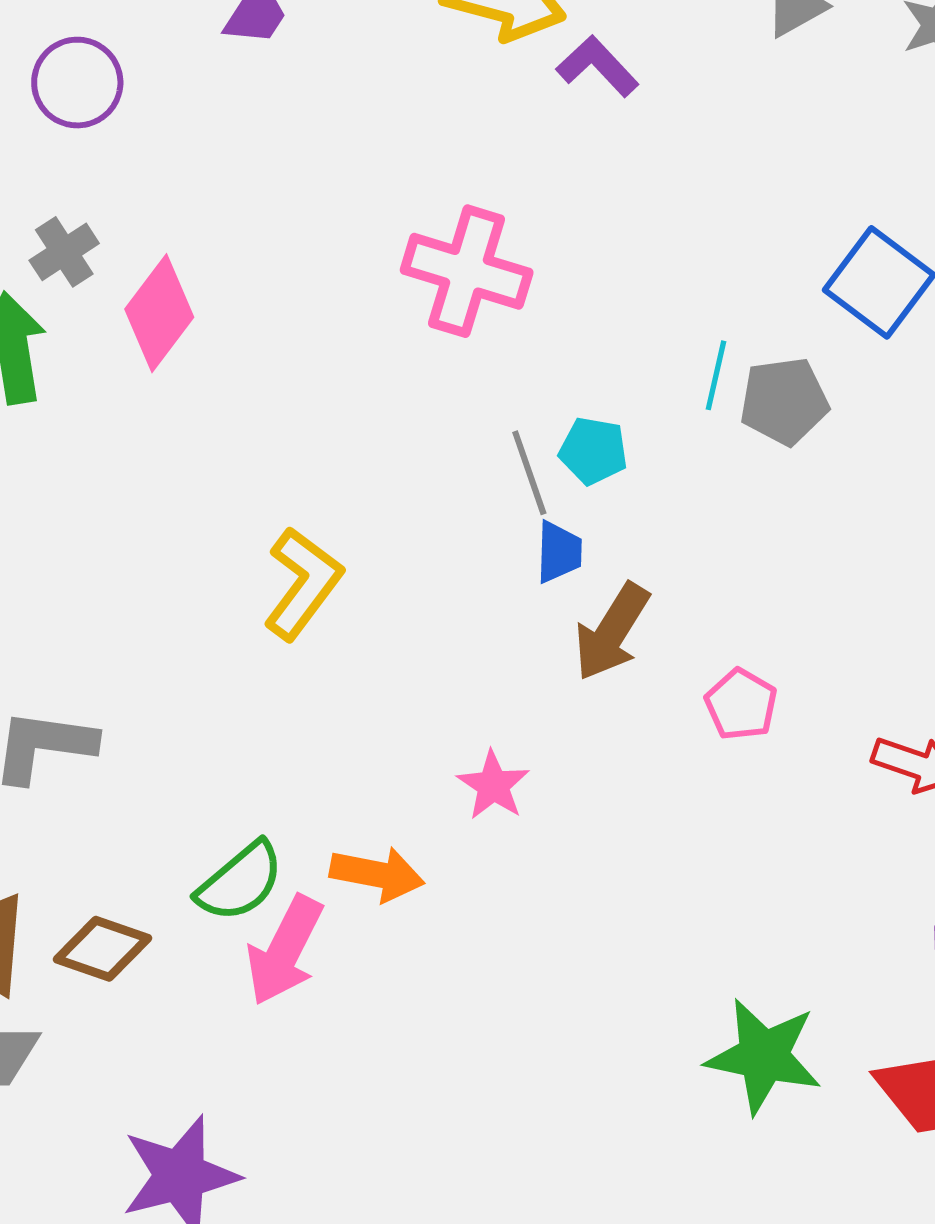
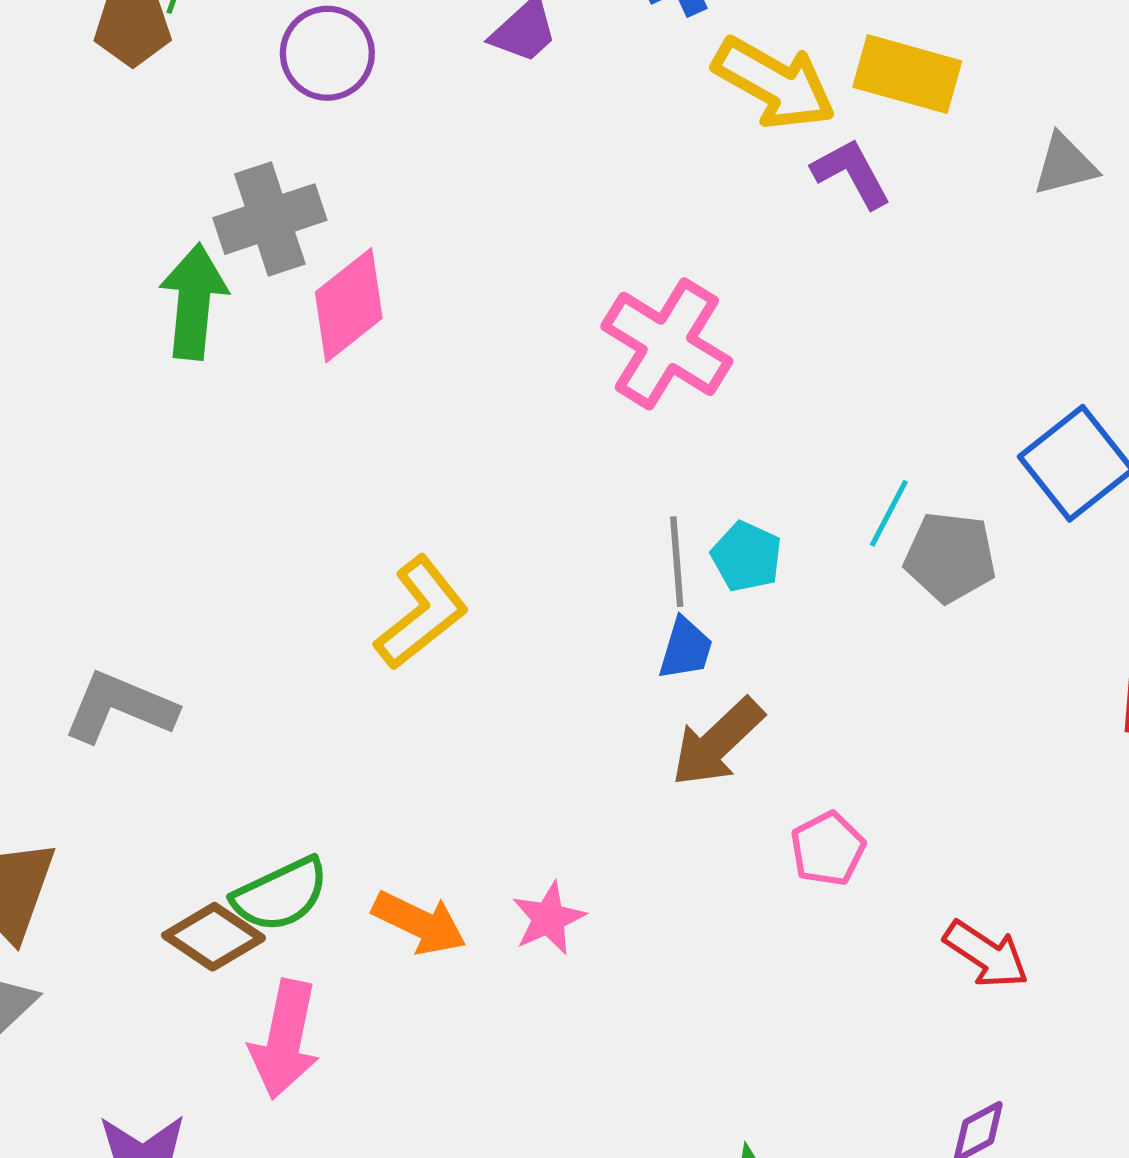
gray cross: (64, 252) -> (270, 219), size x1.5
pink star: (493, 785) -> (549, 918), moved
brown diamond: (102, 949) -> (214, 937), moved
pink arrow: (285, 950) -> (285, 1039), moved, turned -30

